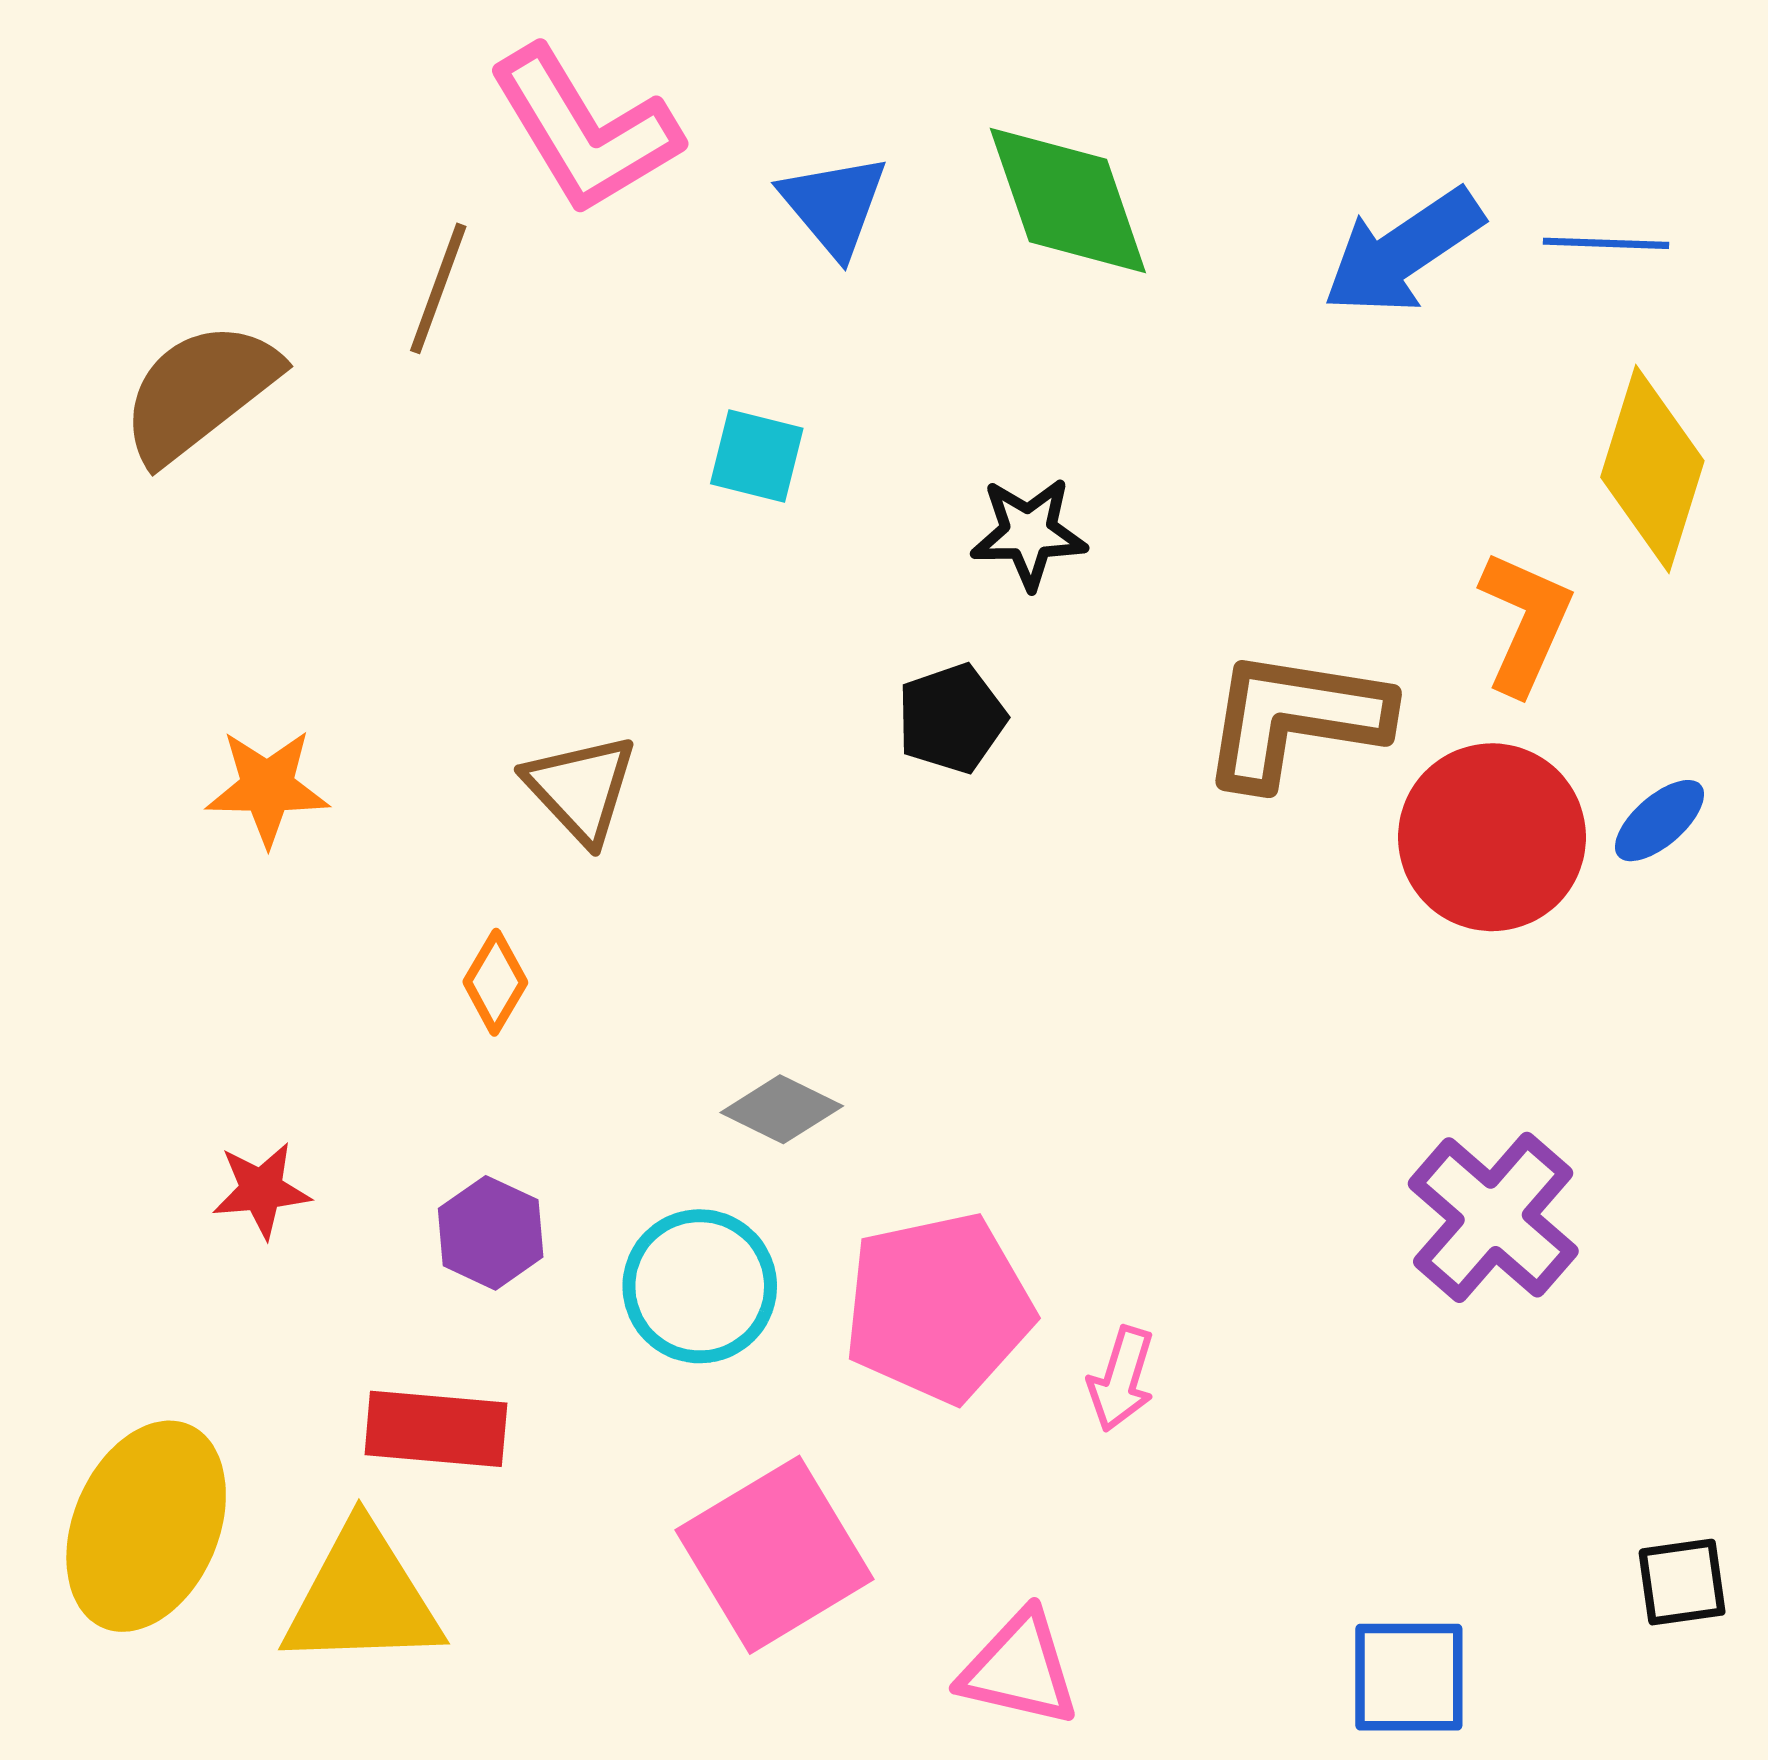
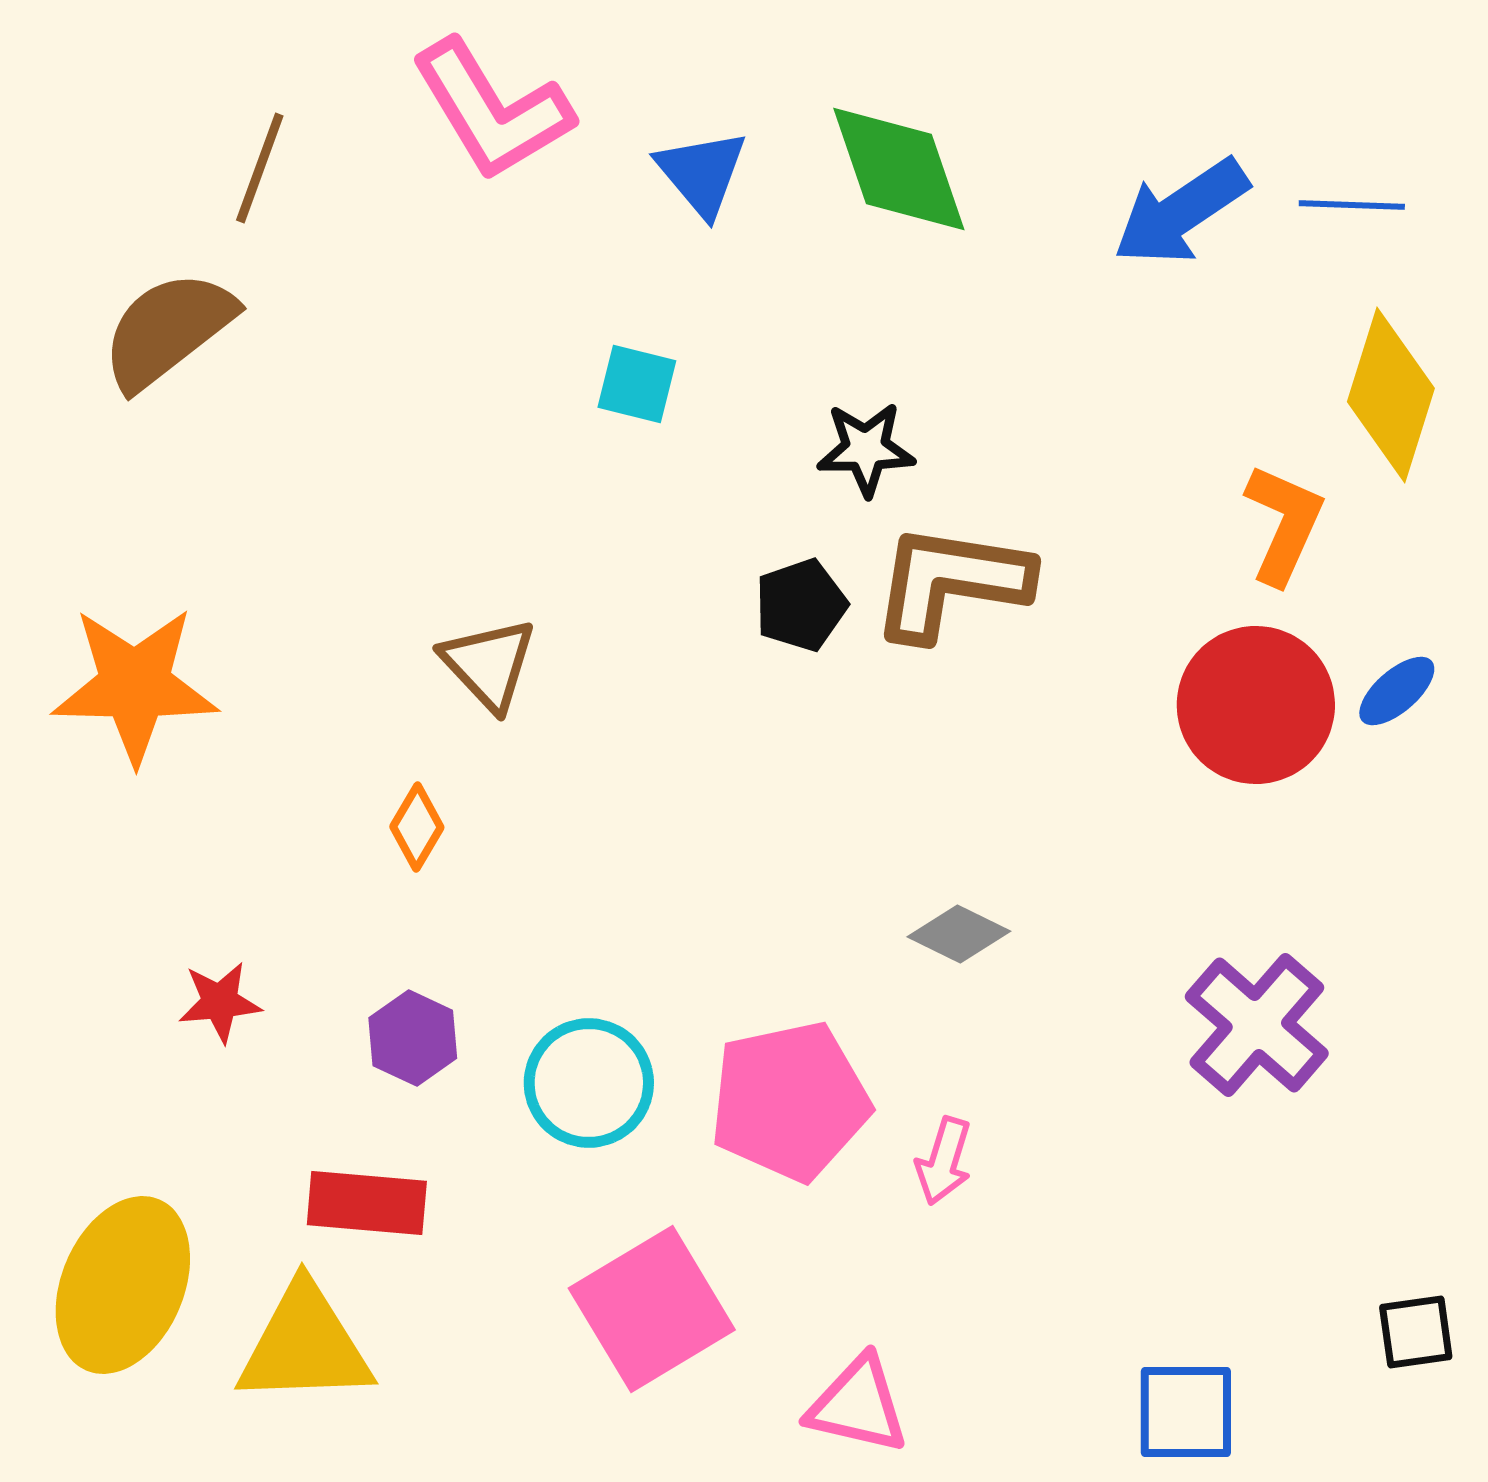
brown line: (438, 288) -> (260, 168), moved
brown L-shape: (1295, 718) -> (951, 582), moved
orange star: (267, 787) -> (135, 685), moved, size x1.6
gray diamond: (782, 1109) -> (959, 934), moved

